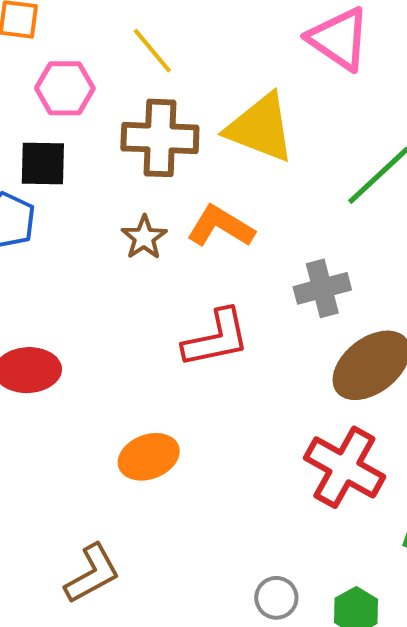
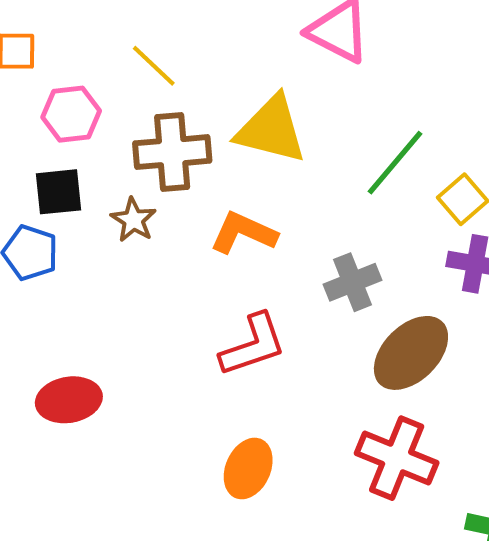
brown star: (144, 237) -> (133, 220), moved
orange ellipse: (149, 457) -> (248, 468), moved, turned -38

